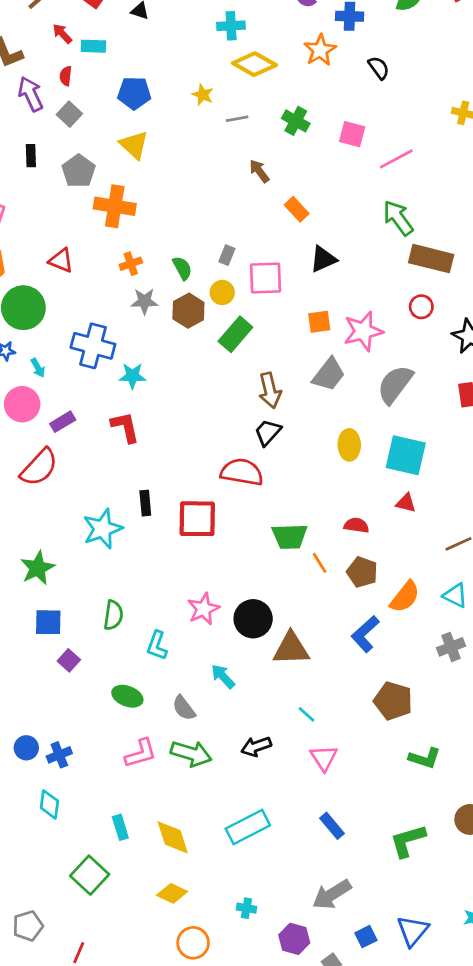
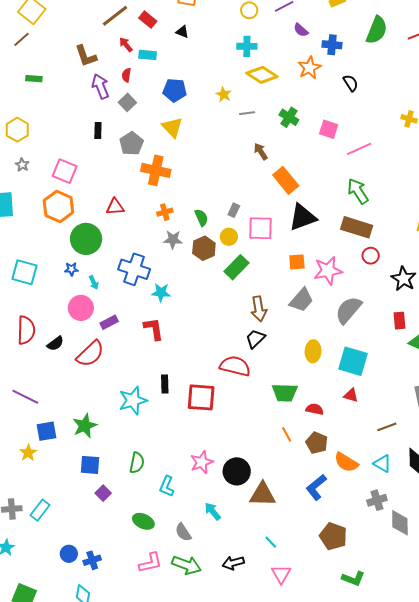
orange rectangle: (297, 209) -> (286, 180), size x1.5
black triangle: (323, 259) -> (303, 217), size x1.4
brown rectangle: (431, 259) -> (357, 227), moved
red triangle: (61, 260) -> (115, 207), turned -30
green trapezoid: (290, 536) -> (285, 393), moved
orange semicircle: (405, 597) -> (346, 462), turned 80

